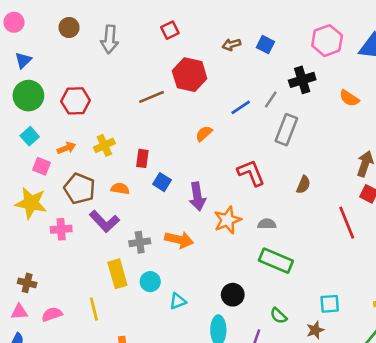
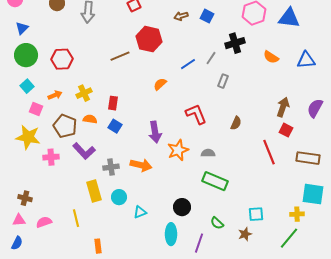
gray rectangle: (286, 130) -> (223, 81), size x0.6
blue square: (162, 182) -> (115, 126), moved
orange semicircle: (120, 189) -> (90, 119), moved

